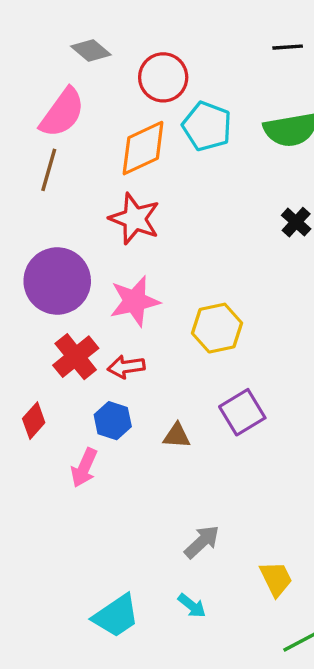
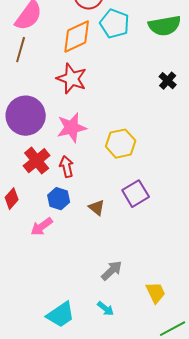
red arrow: (126, 367) -> (67, 167), turned 85
brown triangle: (177, 436) -> (97, 208), turned 36
pink arrow: (84, 468) -> (42, 227), turned 30

